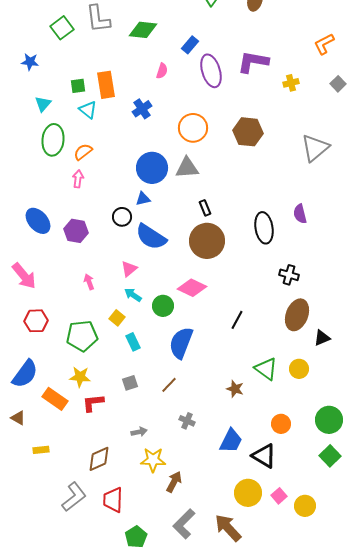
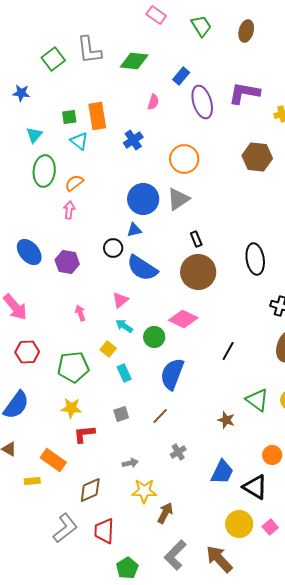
brown hexagon: (248, 132) -> (257, 157), moved
gray triangle: (187, 168) -> (178, 199), turned -30
orange rectangle: (55, 399) -> (53, 460), moved
gray cross: (187, 421) -> (178, 452), turned 35

